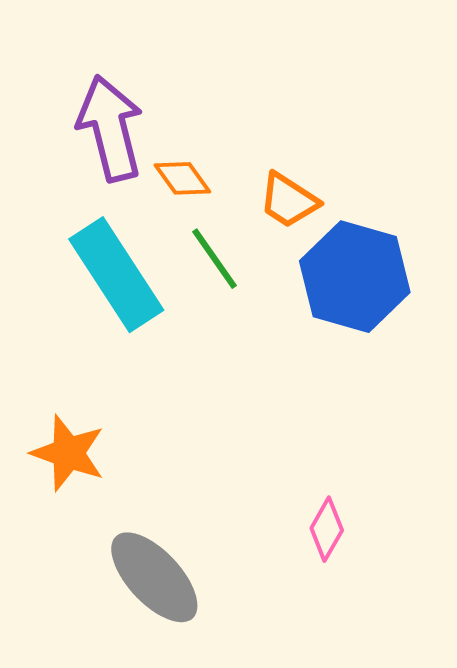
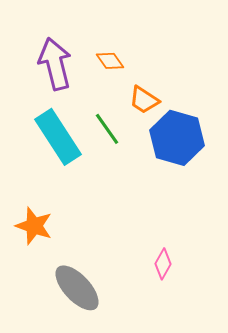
orange diamond: (182, 178) -> (110, 61), moved

